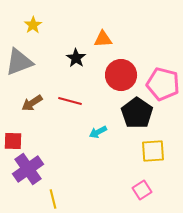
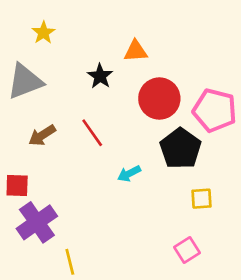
red line: (70, 101) -> (92, 133), turned 40
yellow square: (153, 151) -> (202, 199), size x0.7

